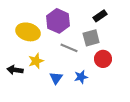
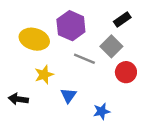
gray square: (91, 38) -> (111, 46), turned -30
black arrow: (15, 70) -> (18, 99), moved
blue star: (81, 77) -> (102, 111), moved

